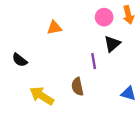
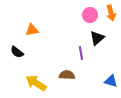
orange triangle: (54, 28) -> (32, 30), moved
brown semicircle: (77, 87) -> (67, 75), turned 105

